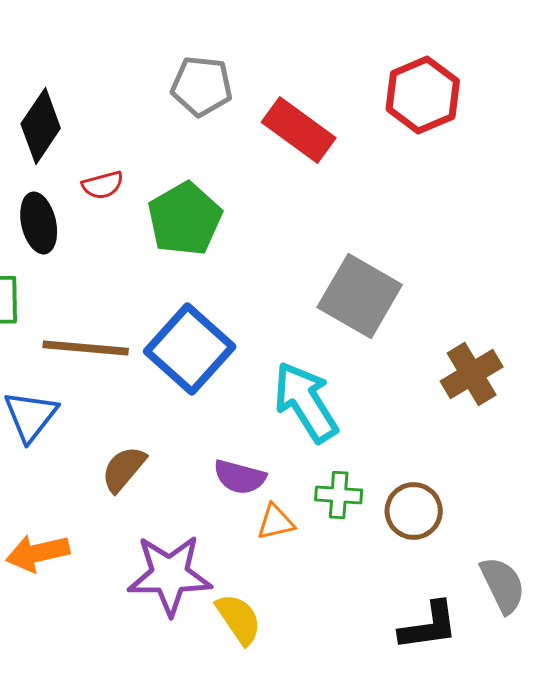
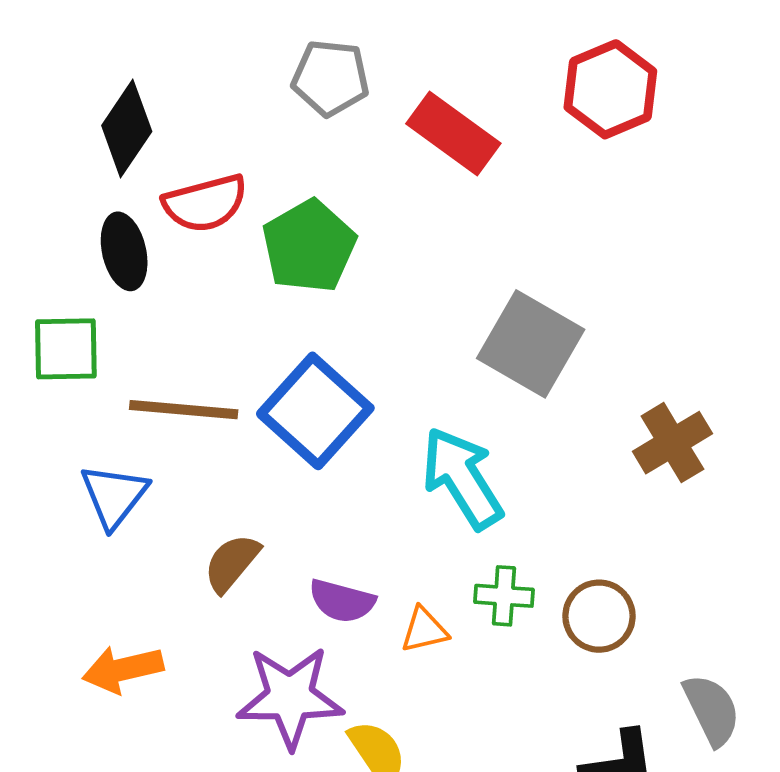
red semicircle: (103, 185) -> (205, 203), size x1.6
purple semicircle: (240, 477) -> (342, 601), moved

